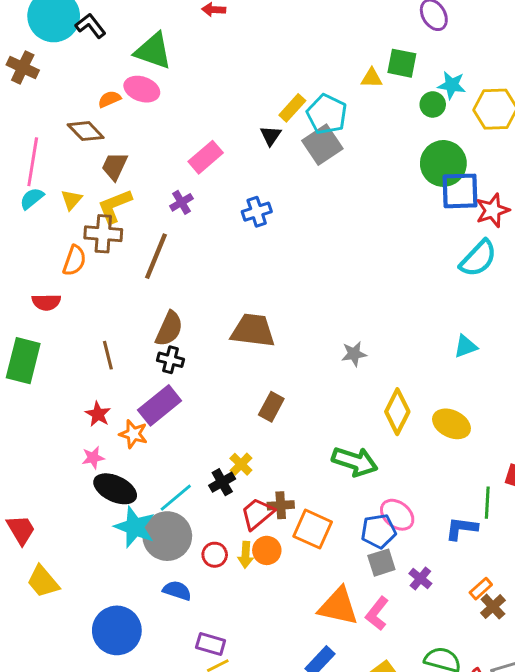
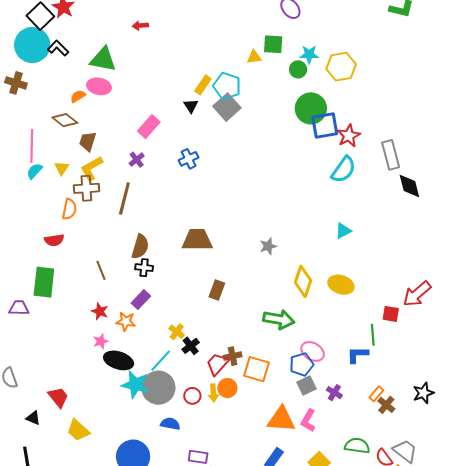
purple rectangle: (160, 405) -> (141, 300), size x0.7
yellow cross: (241, 464) -> (177, 332), moved

